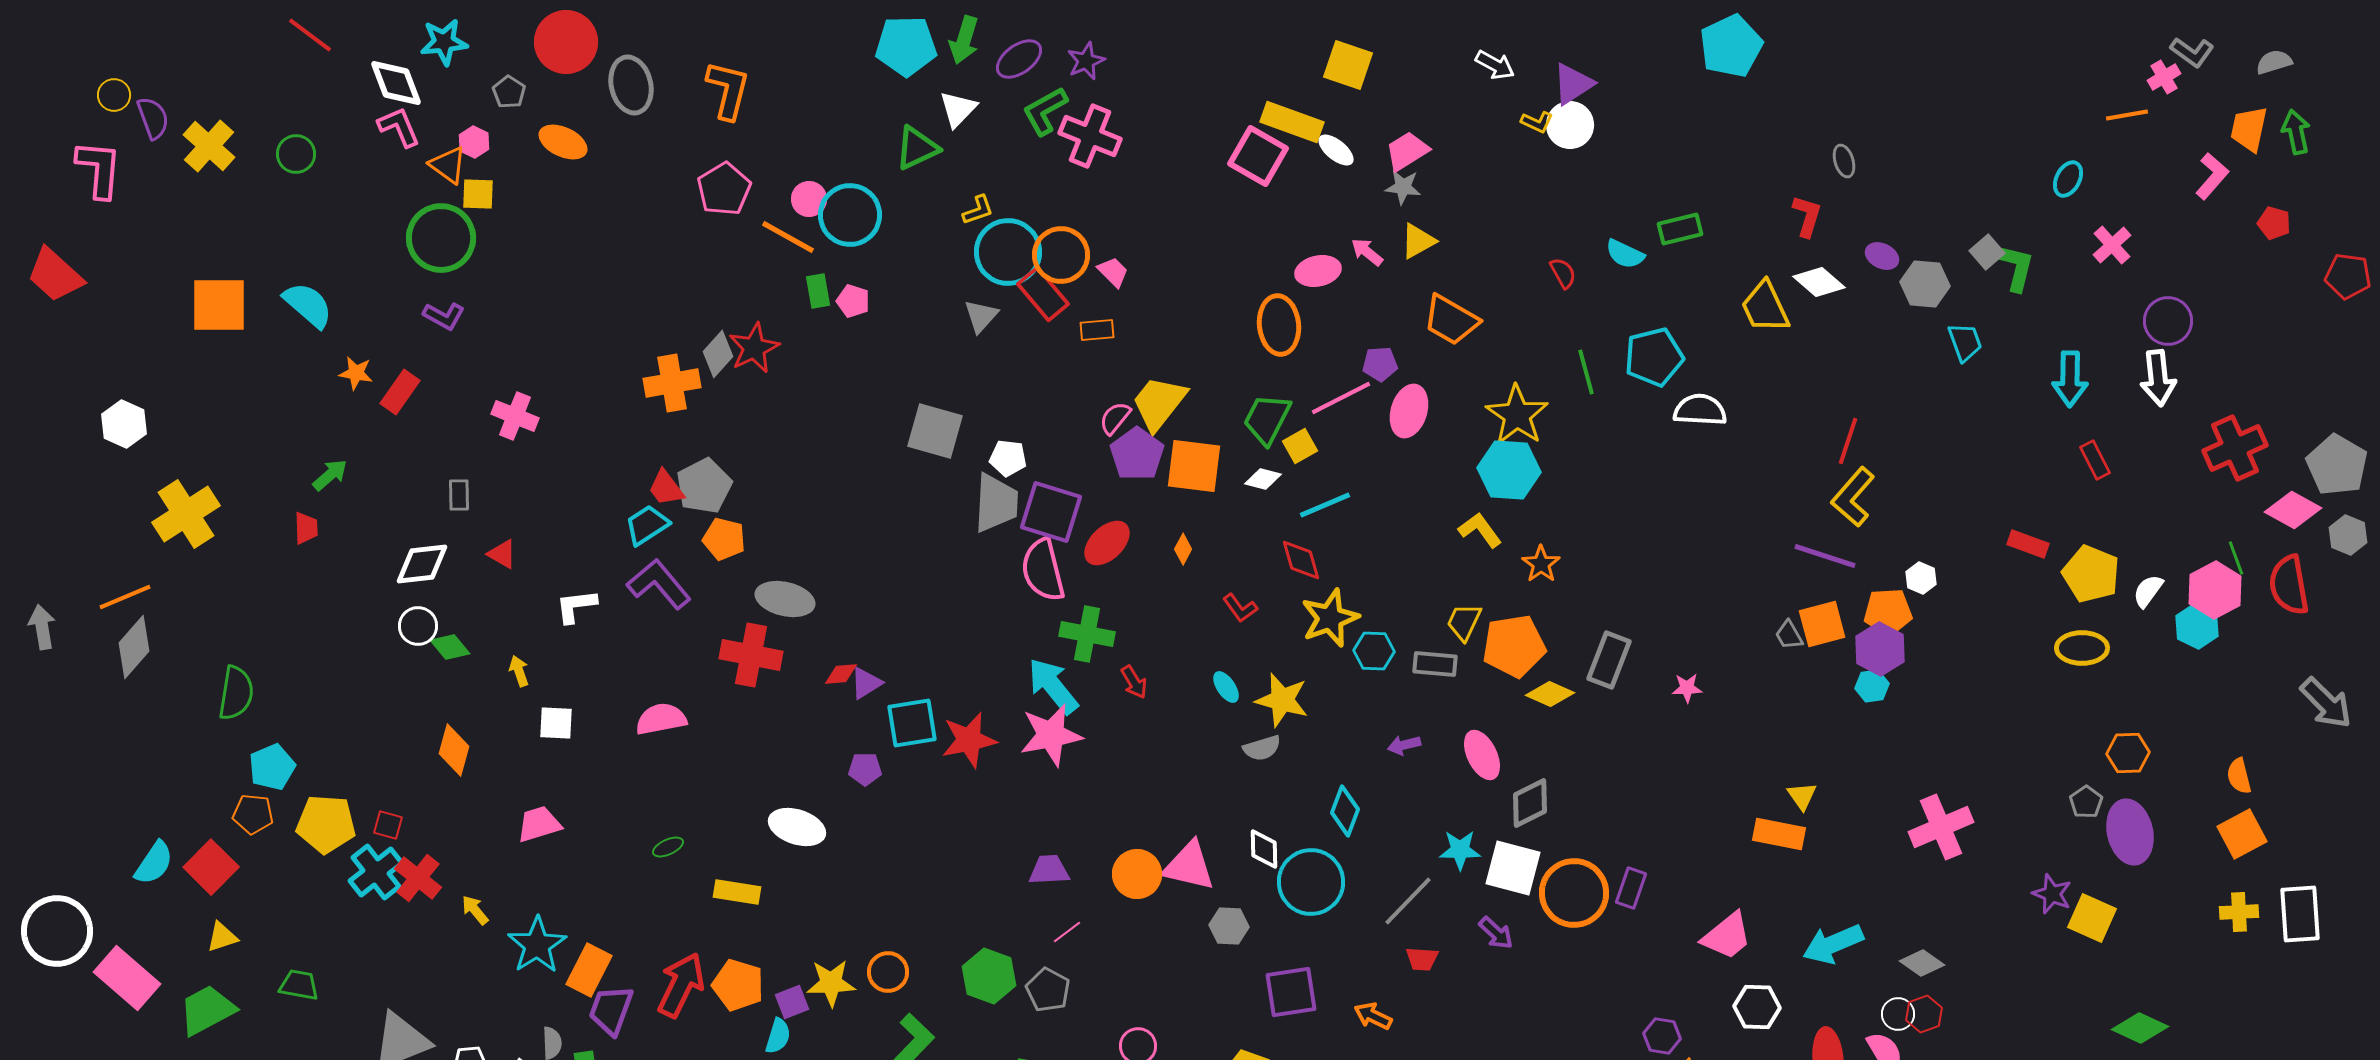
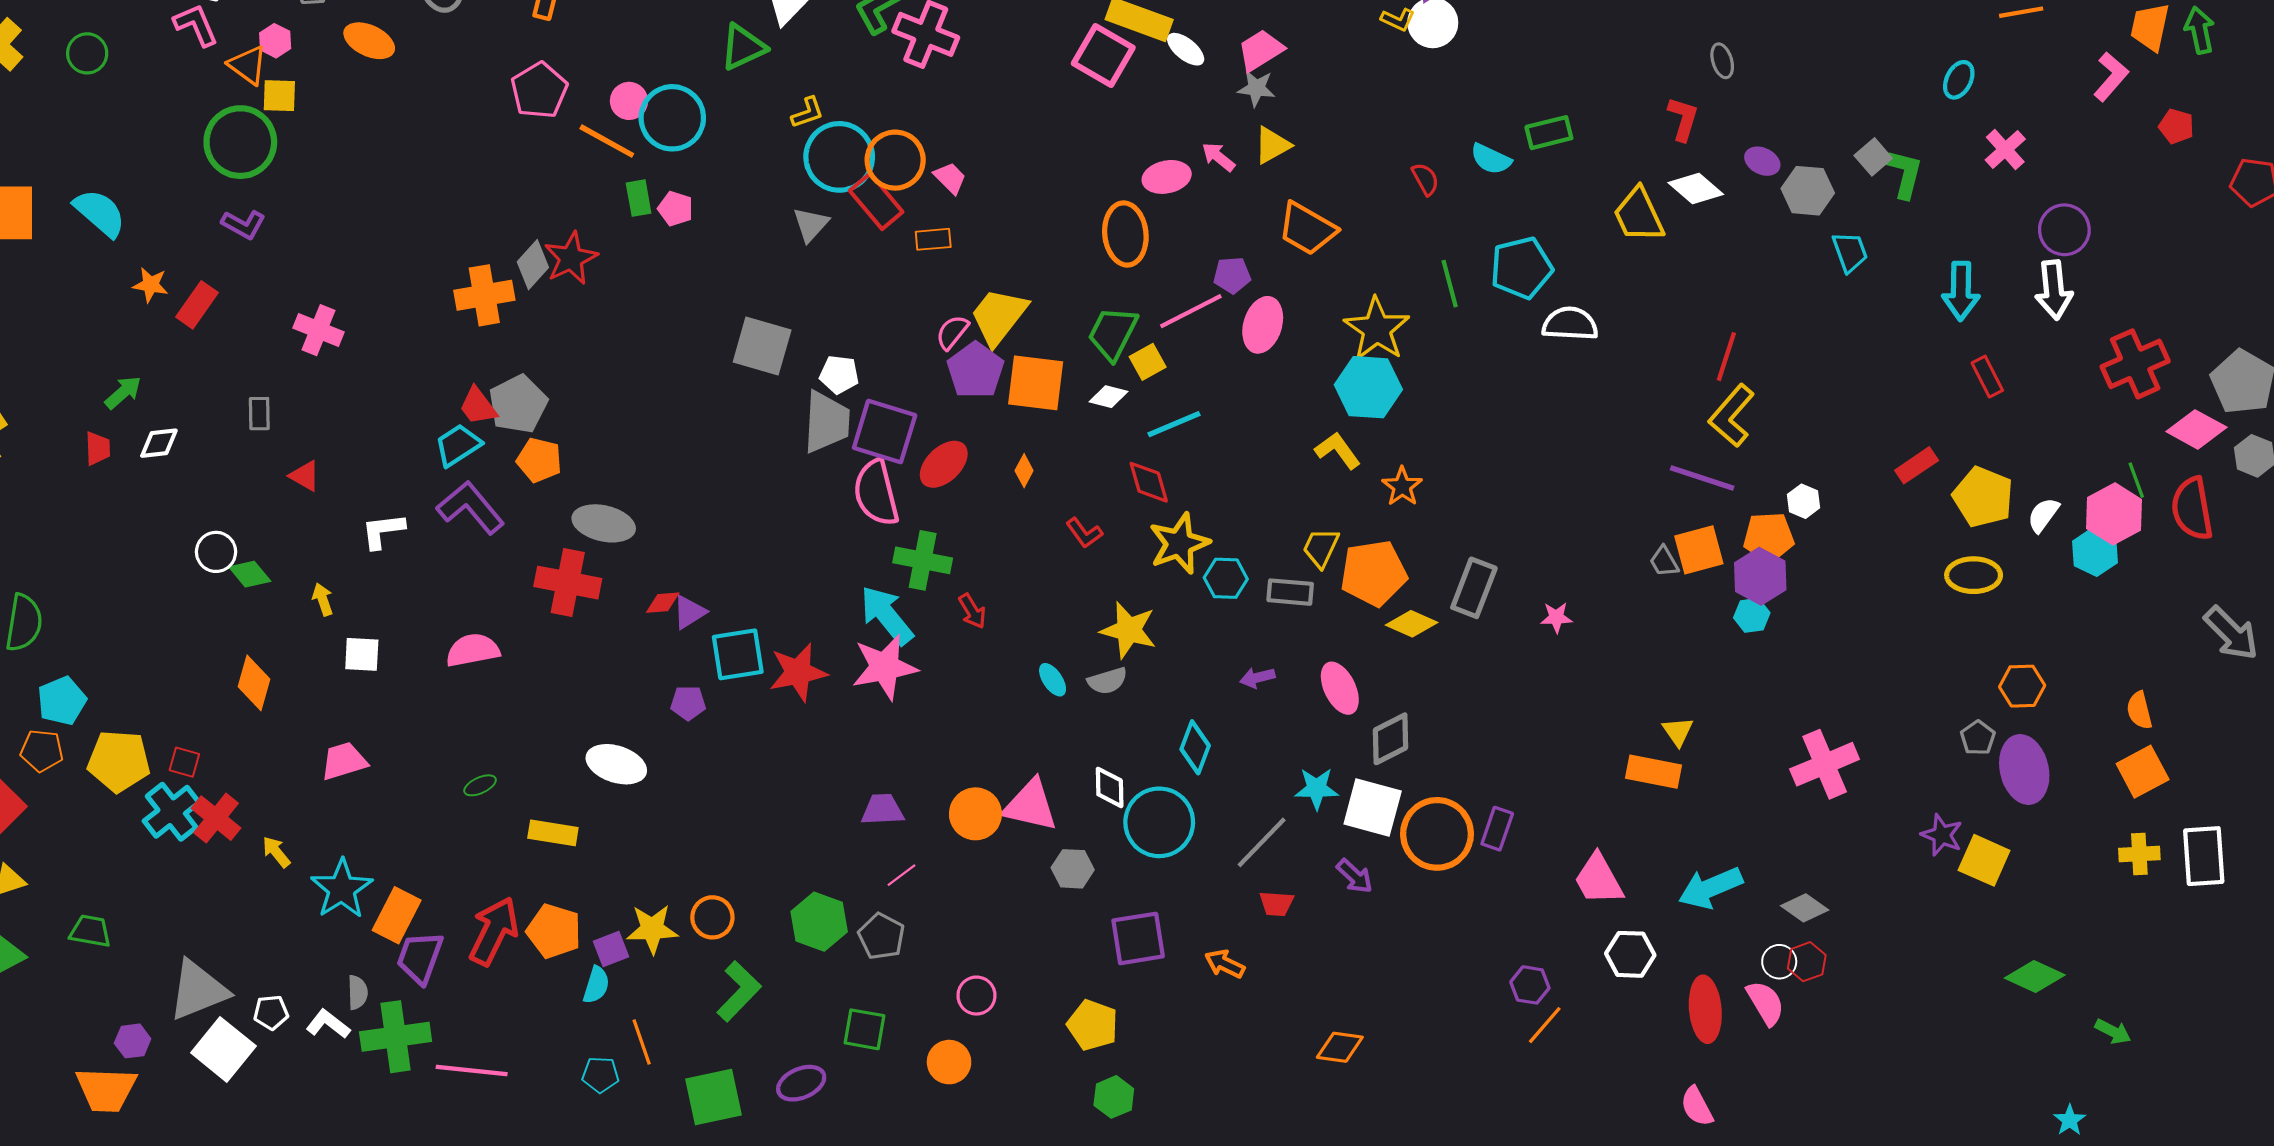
red rectangle: (2028, 544) -> (1917, 465), turned -54
white diamond: (422, 564) -> (159, 443), moved, size x0.7
cyan ellipse: (1226, 687) -> (1053, 680), moved
pink trapezoid: (1727, 936) -> (1599, 879), turned 100

